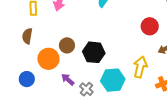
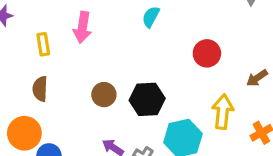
red circle: (150, 26) -> (207, 53), moved
orange circle: (48, 59) -> (24, 133), moved

